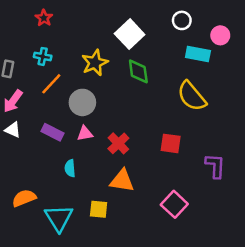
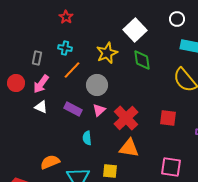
pink triangle: (85, 133) -> (99, 110), turned -32
red cross: (118, 143) -> (126, 118), size x1.4
pink square: (174, 204) -> (171, 167), turned -35

